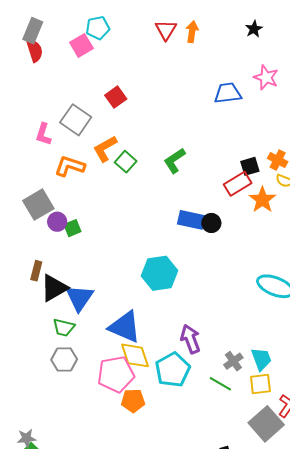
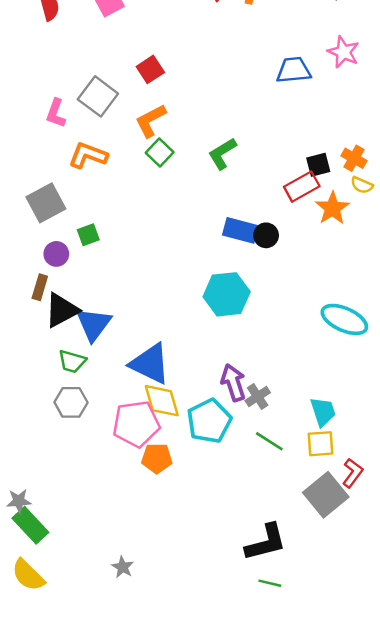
orange L-shape: (105, 149) -> (151, 121), moved
purple circle: (57, 222) -> (56, 254), moved
cyan hexagon: (159, 273) -> (227, 294), moved
gray cross: (233, 361) -> (258, 397), moved

